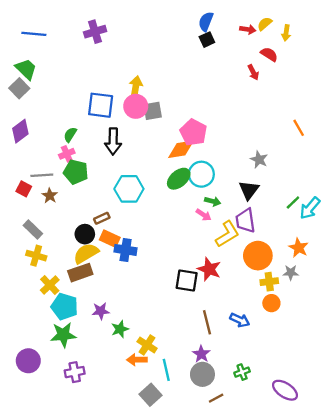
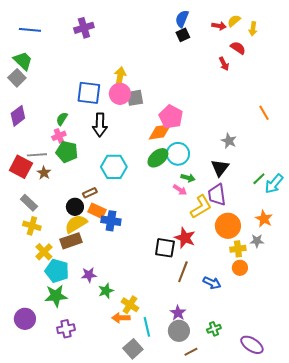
red square: (24, 189) -> (21, 167), size x1.6
brown line: (207, 322) -> (183, 272), moved, turned 35

